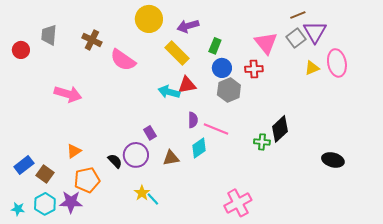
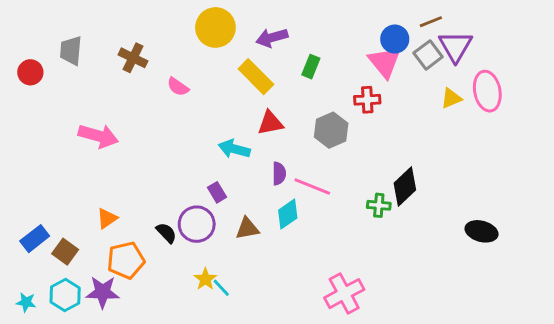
pink semicircle: (123, 60) -> (178, 87), size x0.6
blue circle: (222, 68) -> (395, 39), moved
cyan arrow: (169, 92) -> (234, 149), moved

